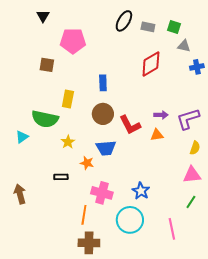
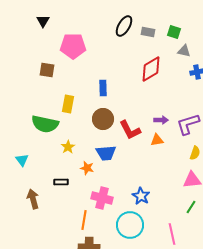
cyan triangle: (22, 137) -> (22, 160), moved, turned -32
brown arrow: (20, 194) -> (33, 199), moved

